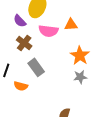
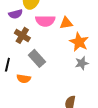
purple semicircle: (20, 21) -> (16, 14), turned -56
orange triangle: (71, 25) -> (66, 23), moved

